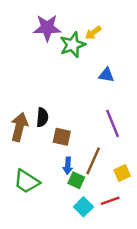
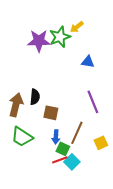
purple star: (47, 28) -> (39, 41), moved
green trapezoid: (27, 181) -> (22, 137), moved
red line: (110, 201) -> (60, 160), moved
cyan square: (83, 207) -> (72, 162), moved

